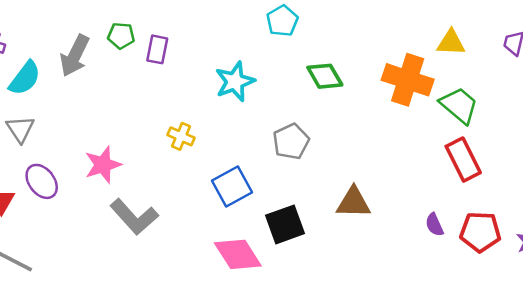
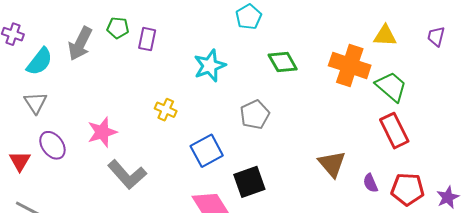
brown triangle: (353, 202) -> (332, 164), moved, turned 48

